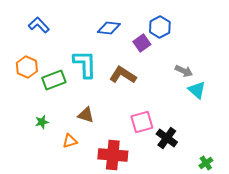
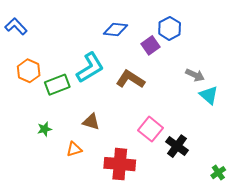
blue L-shape: (39, 25) -> (16, 26), moved
cyan L-shape: (85, 64) -> (90, 68), turned 60
pink square: (142, 122) -> (150, 129), turned -35

